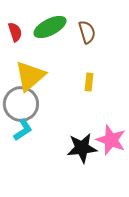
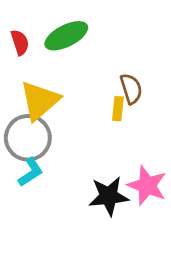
brown semicircle: (87, 32) -> (131, 89), moved

